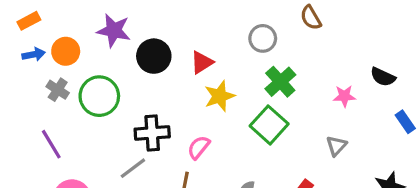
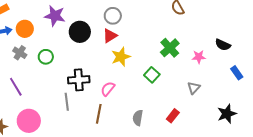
gray circle: (263, 38) -> (113, 16), moved
green cross: (280, 82) -> (170, 48), moved
green circle: (99, 96) -> (46, 57), size x0.6
green square: (269, 125) -> (152, 75), size x0.7
gray line: (133, 168) -> (67, 102), turned -60

